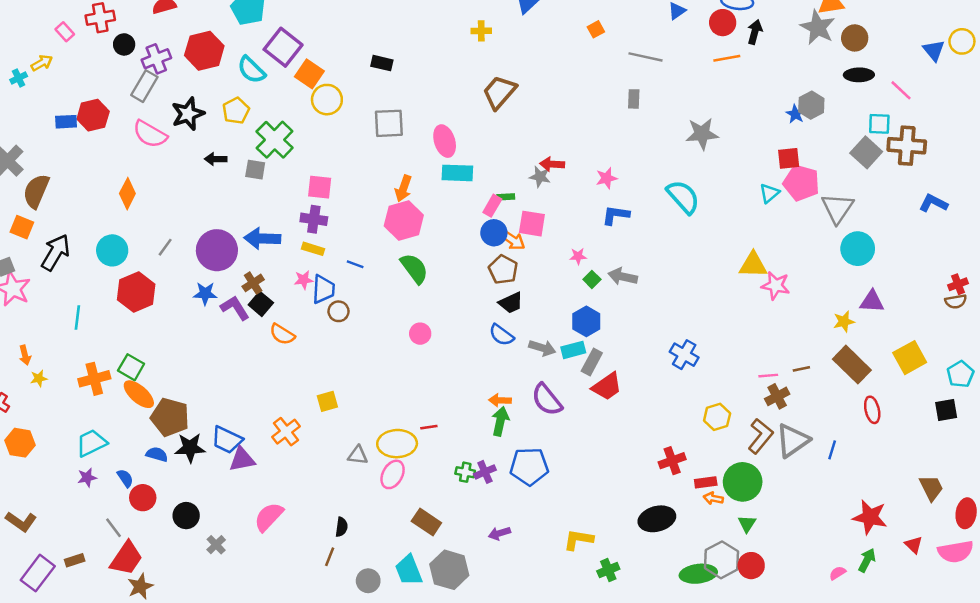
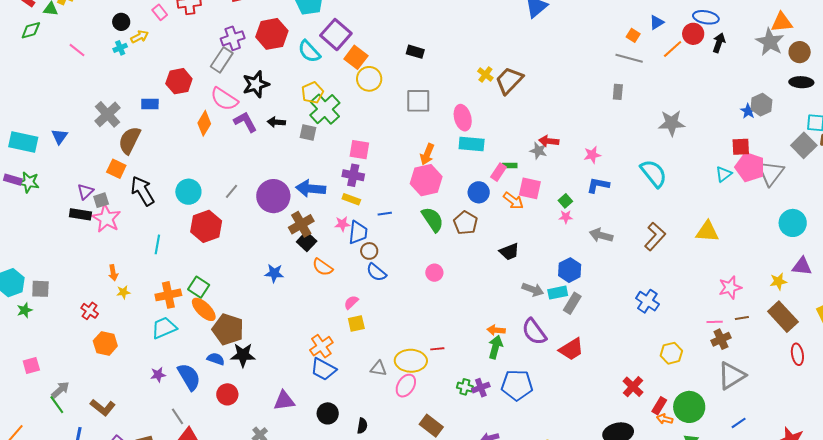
orange square: (596, 29) -> (633, 35), moved, turned -32
yellow cross: (481, 31) -> (485, 75), moved, turned 35
black circle: (124, 44) -> (121, 22), moved
orange line: (727, 58) -> (673, 49), moved, turned -35
yellow pentagon: (236, 111) -> (313, 93), moved
blue rectangle: (66, 122) -> (150, 104), moved
orange diamond: (127, 194) -> (204, 123), moved
gray triangle: (837, 208) -> (771, 173), moved
blue circle: (494, 233) -> (479, 192), moved
black arrow: (56, 252) -> (142, 191), turned -64
blue line: (355, 264) -> (385, 214), turned -32
brown pentagon: (503, 270) -> (465, 223), moved
green square: (592, 279) -> (565, 201), moved
brown cross: (253, 283) -> (301, 224), size x1.4
pink star: (776, 286) -> (730, 287), moved, turned -30
blue star: (205, 293) -> (274, 273), moved
purple L-shape: (235, 308) -> (245, 122), moved
blue semicircle: (502, 335) -> (376, 272), moved
red trapezoid: (607, 386) -> (571, 349), moved
brown L-shape: (760, 436) -> (655, 236), moved
blue trapezoid: (227, 440) -> (323, 369), moved
cyan trapezoid: (91, 443) -> (164, 328), moved
blue line: (832, 450) -> (739, 423), moved, turned 35
purple triangle: (242, 459) -> (284, 401), moved
red cross: (672, 461) -> (633, 387), turned -30
blue semicircle: (125, 478) -> (189, 377), size x1.8
red rectangle: (706, 482) -> (659, 406), turned -54
red circle: (143, 498) -> (227, 394), moved
black circle: (186, 516) -> (328, 413), moved
pink semicircle: (269, 517) -> (351, 302), moved, size x0.6

